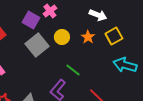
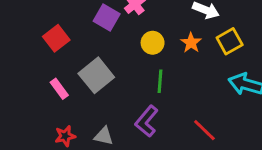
gray square: (37, 45) -> (96, 75), moved
green line: (73, 70) -> (160, 81), moved, turned 56

